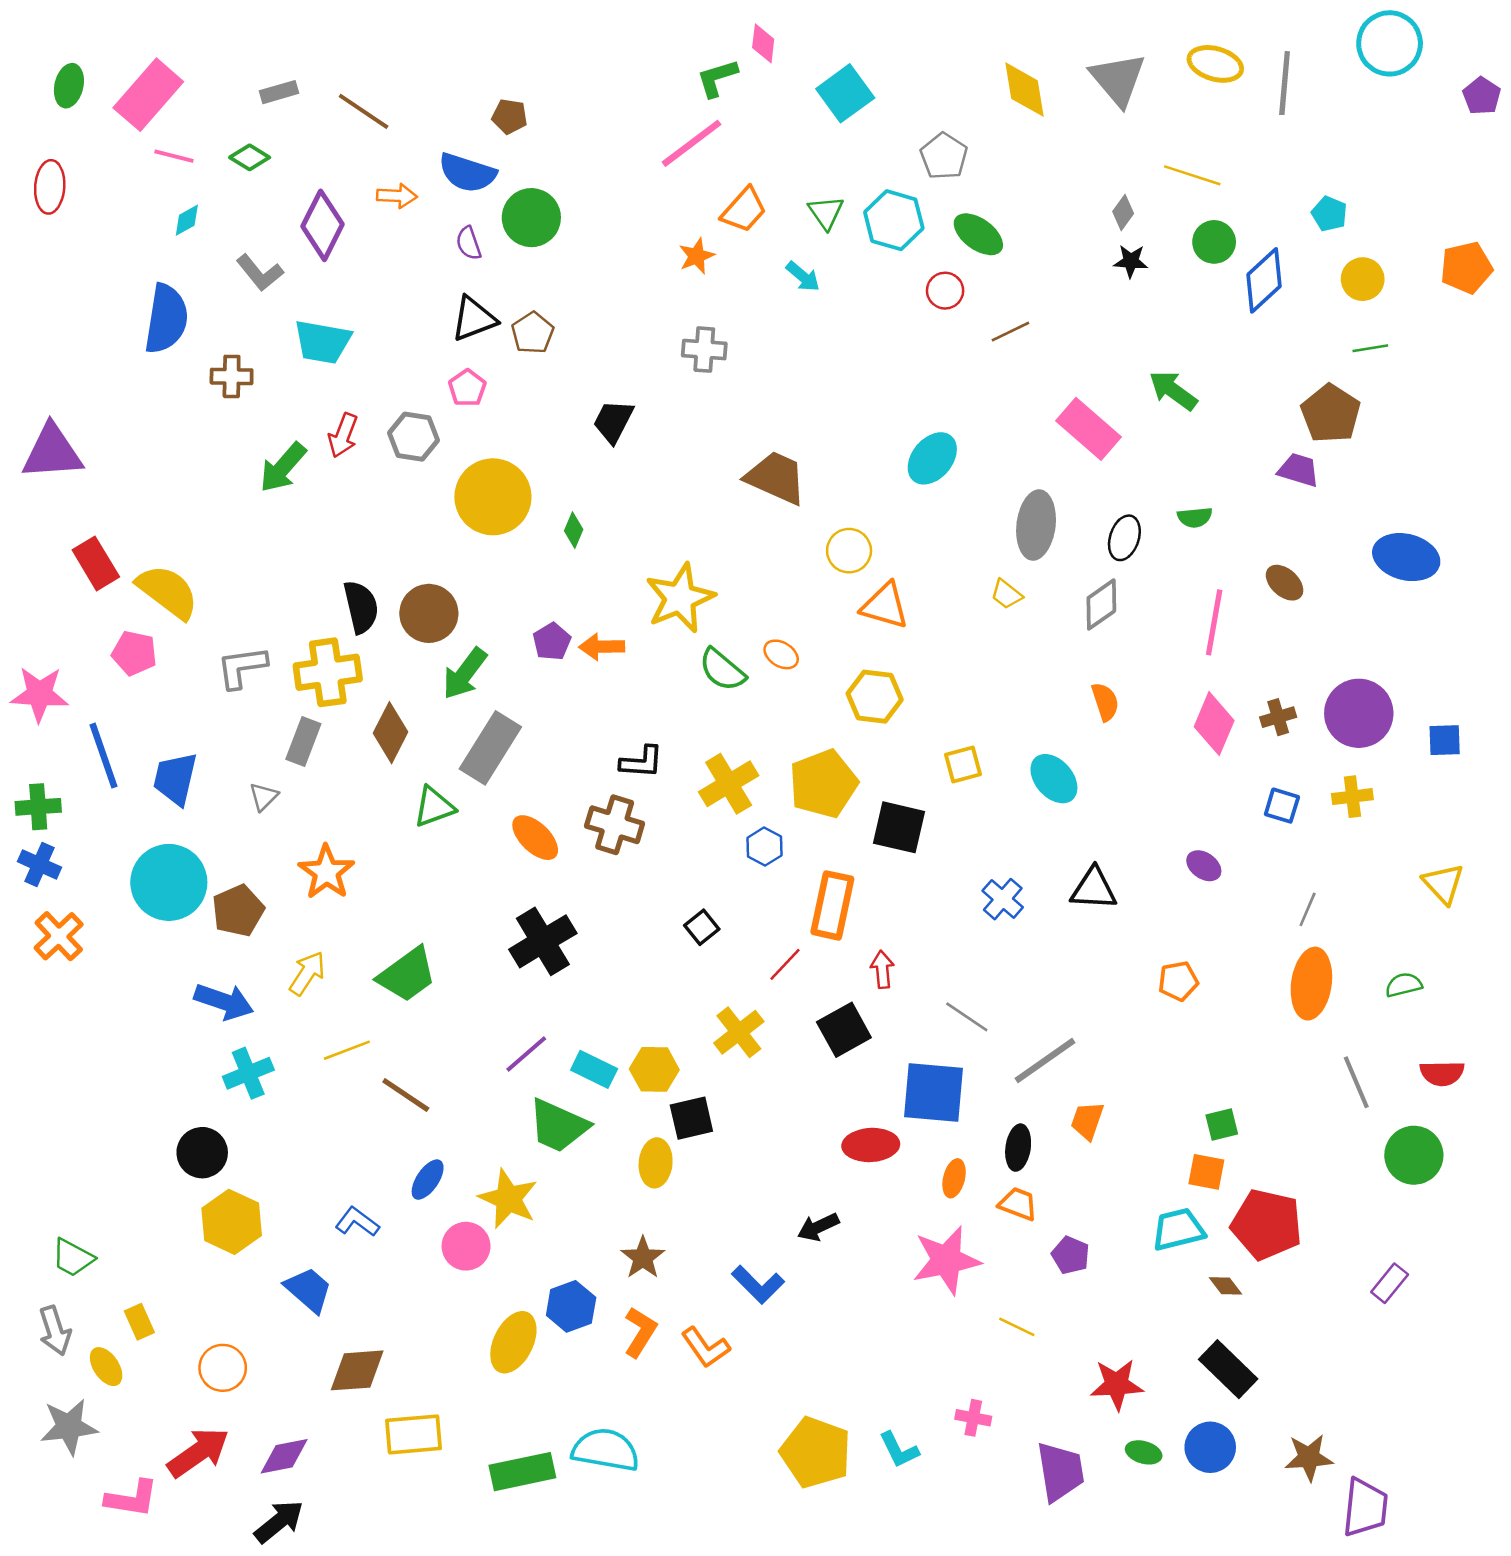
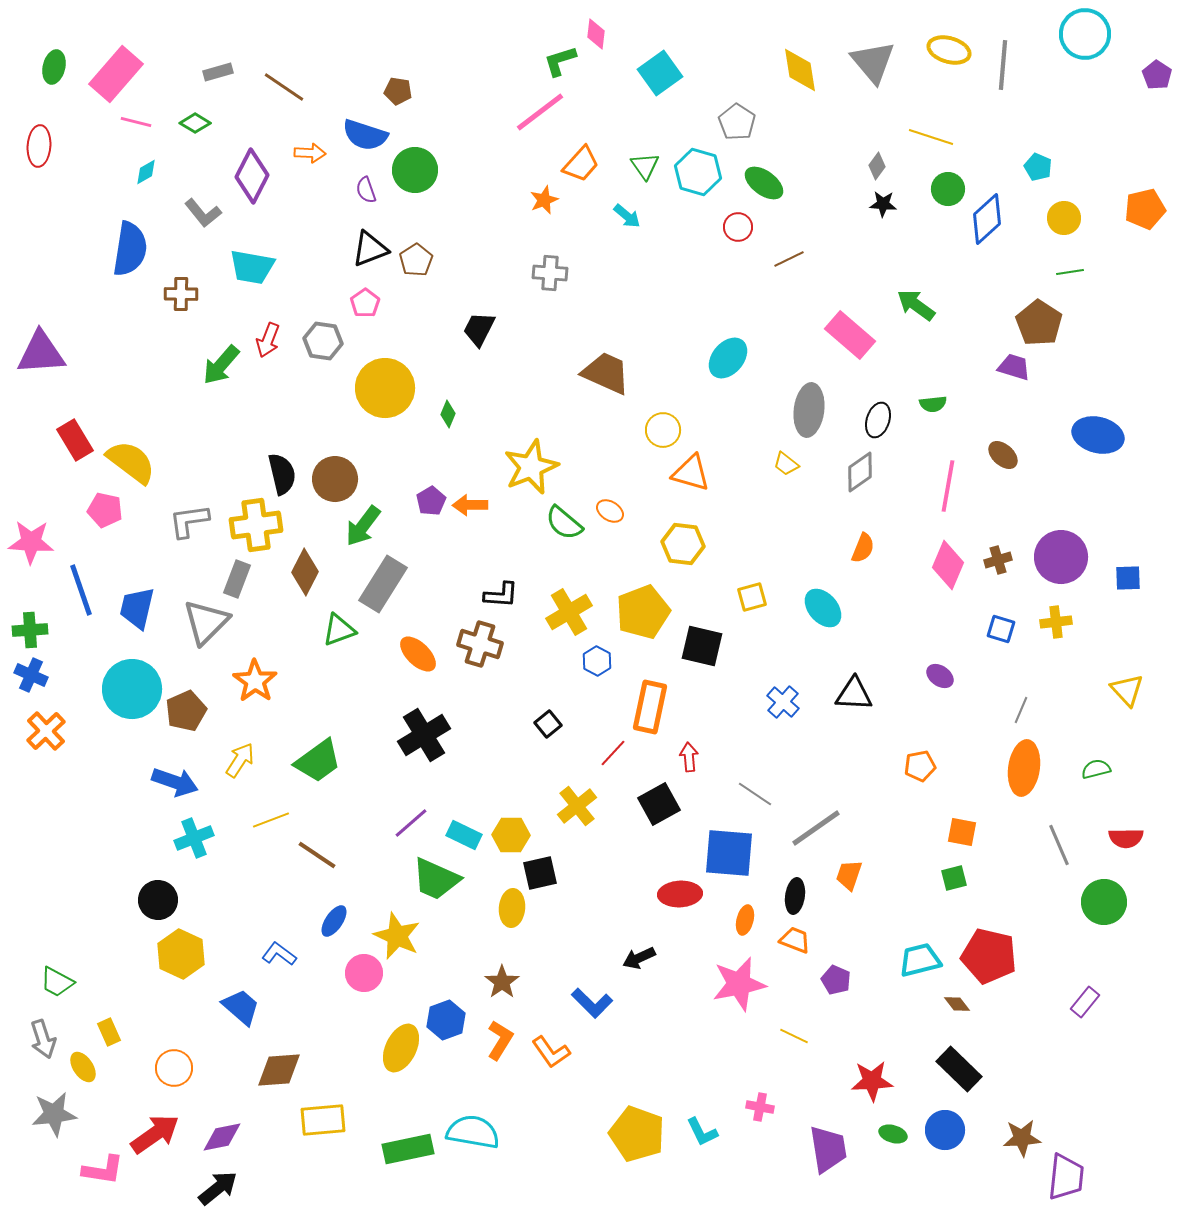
orange semicircle: (1105, 702) -> (863, 548), turned 40
gray triangle: (264, 797) -> (206, 622), size x2.0
orange square: (1206, 1172) -> (962, 832), moved

